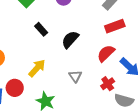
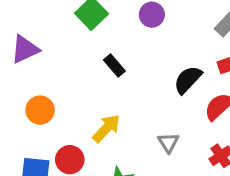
black semicircle: (70, 39) -> (188, 80), moved

